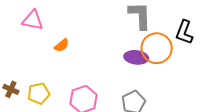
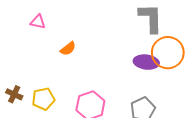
pink triangle: (33, 20) -> (38, 22), size x0.7

